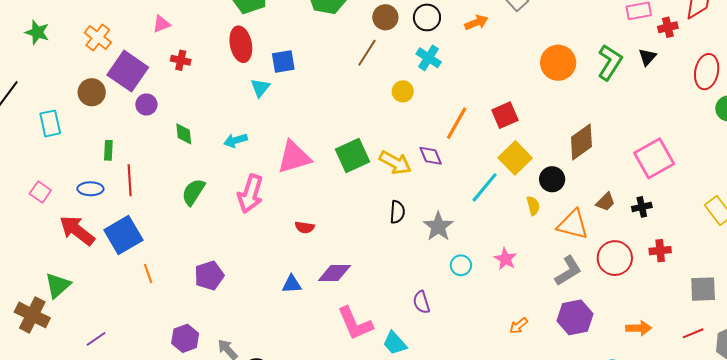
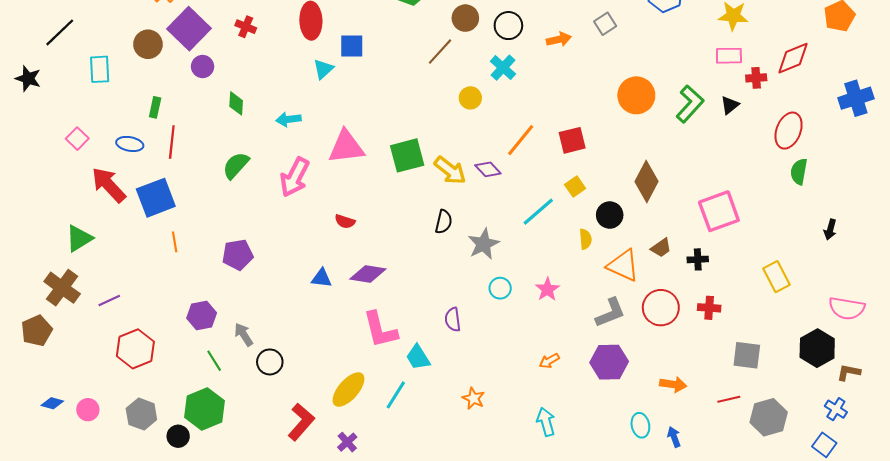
brown diamond: (581, 142) -> (647, 182), turned -36
purple diamond: (431, 156) -> (488, 169), turned -30
yellow square: (515, 158) -> (575, 187), size x0.6
brown cross: (32, 315) -> (62, 288), moved

